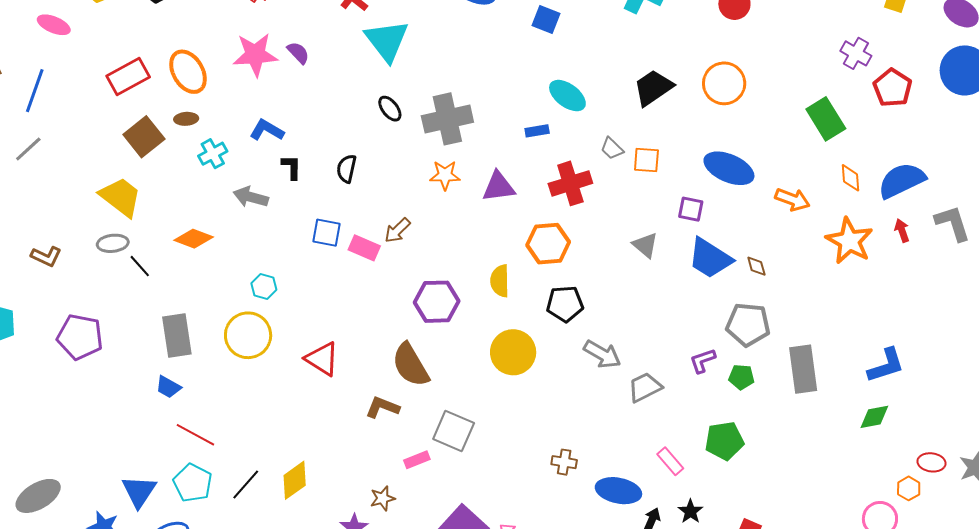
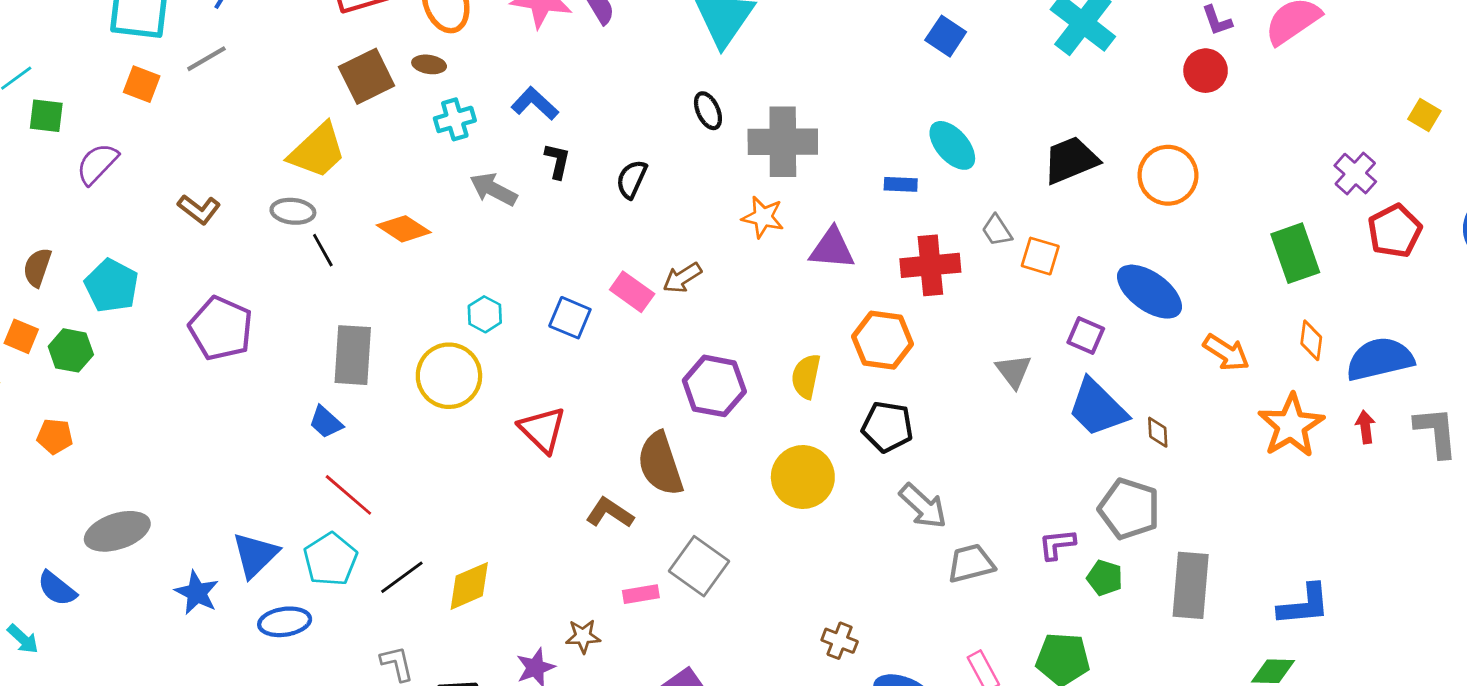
yellow trapezoid: (121, 197) -> (317, 151), turned 87
blue square: (326, 233) -> (570, 318), moved

